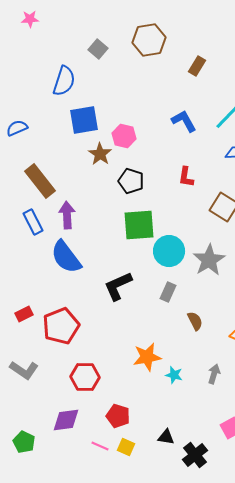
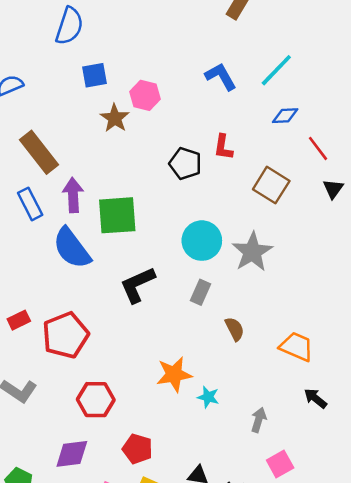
blue square: (84, 120) -> (95, 75), size x0.7
black pentagon: (131, 181) -> (185, 164), moved
green square: (139, 225) -> (117, 215), moved
gray arrow: (214, 374) -> (259, 420), moved

